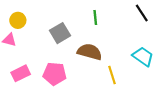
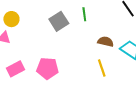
gray square: (60, 33) -> (59, 21), moved
brown semicircle: (90, 52) -> (106, 42), moved, size x0.7

